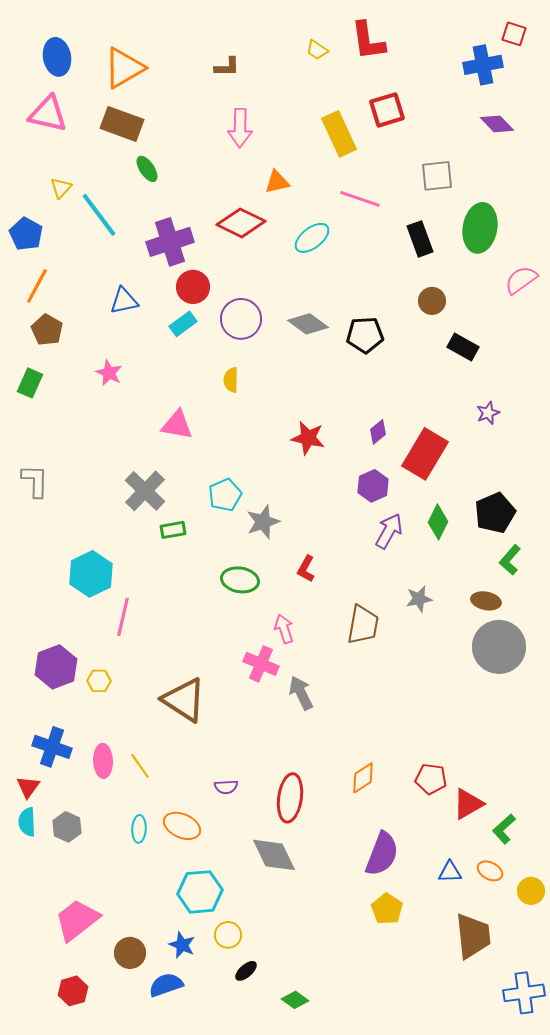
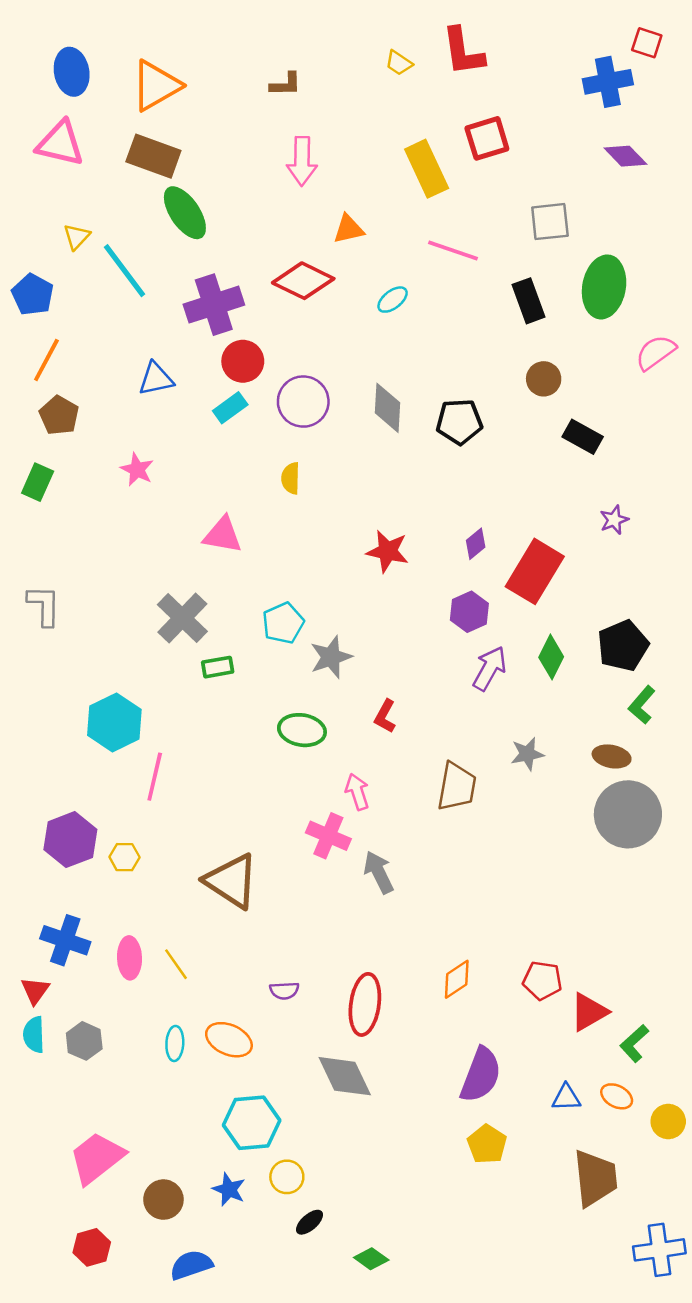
green ellipse: (147, 169) -> (185, 213), size x1.6
cyan ellipse: (312, 238) -> (393, 300), size x0.7
gray diamond: (308, 324) -> (388, 408), turned 57
blue semicircle: (166, 985) -> (191, 1265), moved

